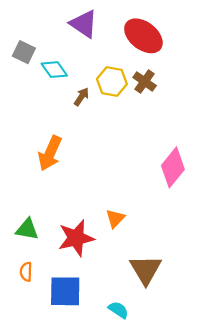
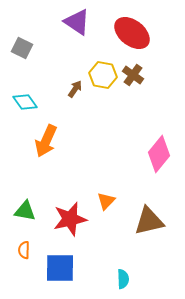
cyan diamond: (54, 70) -> (25, 102), moved
brown triangle: (146, 270) -> (149, 221), moved, turned 48
cyan semicircle: (118, 310) -> (123, 279), moved, turned 54

